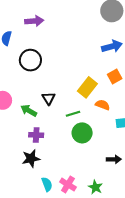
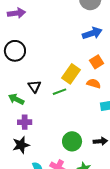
orange semicircle: (103, 105) -> (94, 84), moved
green line: (73, 114) -> (60, 92), moved
green circle: (82, 133) -> (72, 141), moved

